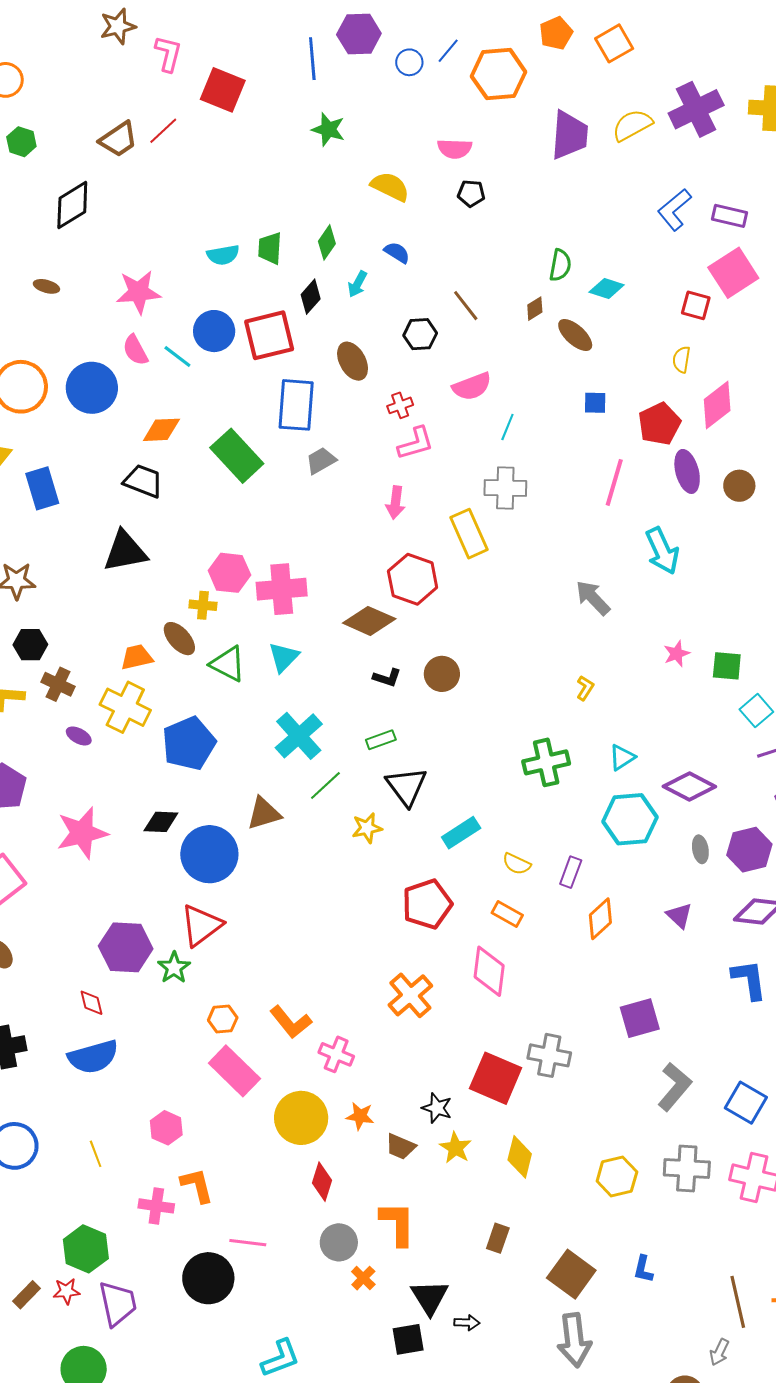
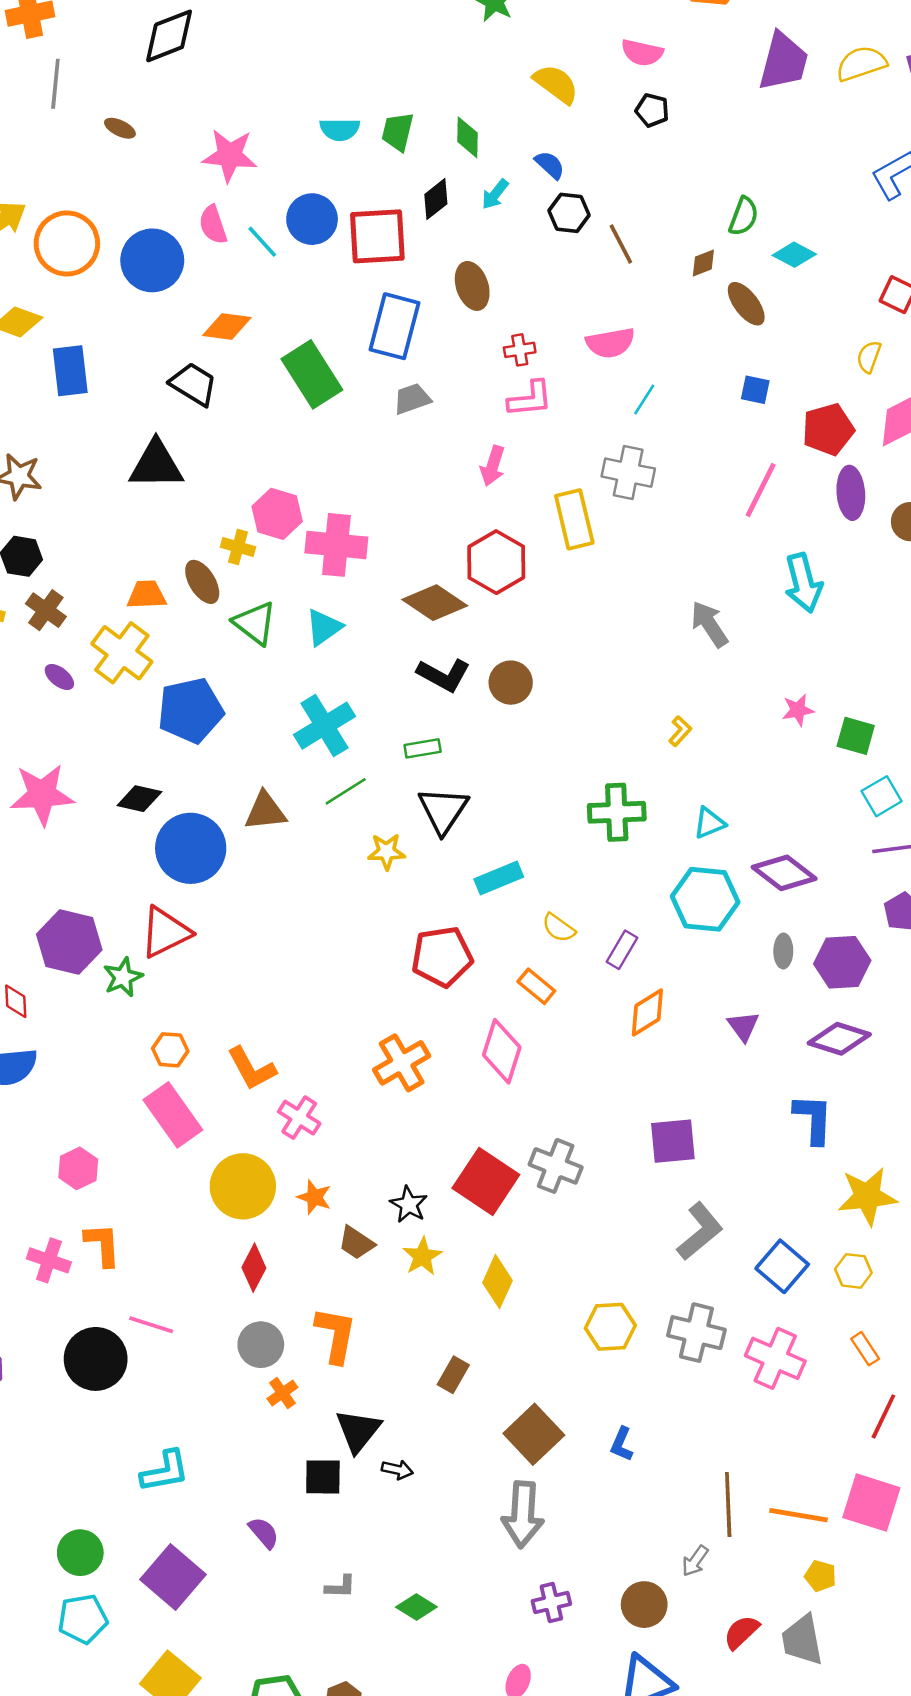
green diamond: (327, 242) -> (467, 137), turned -44
black hexagon: (420, 334) -> (569, 213), moved
black L-shape: (387, 678) -> (444, 675), size x1.5

